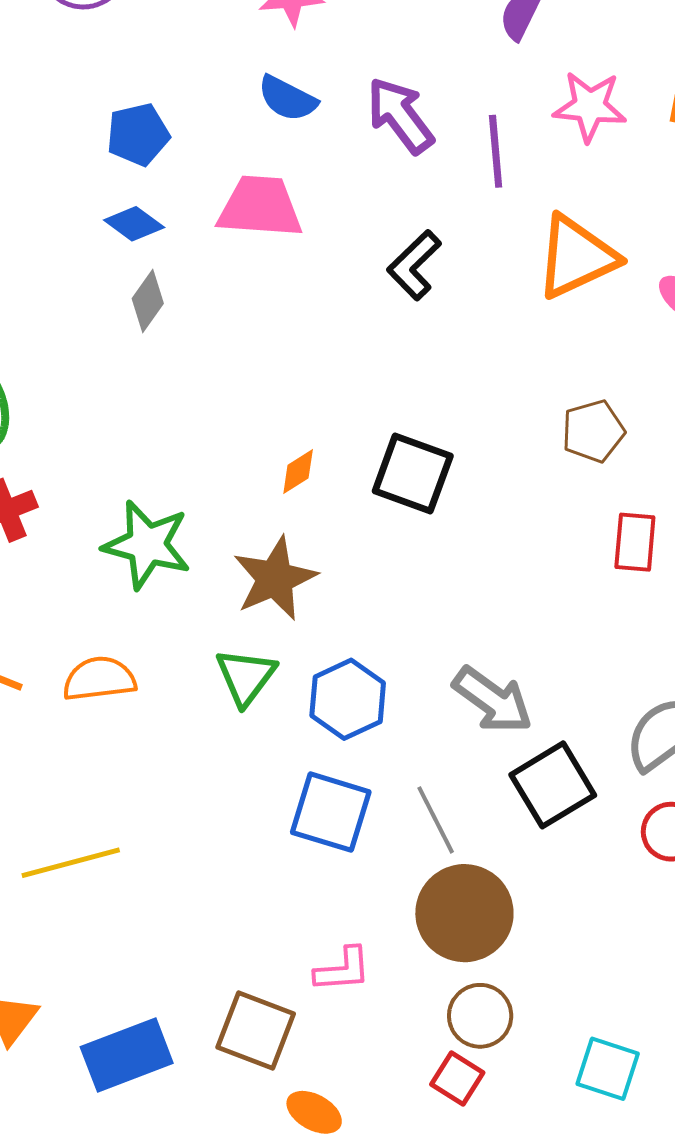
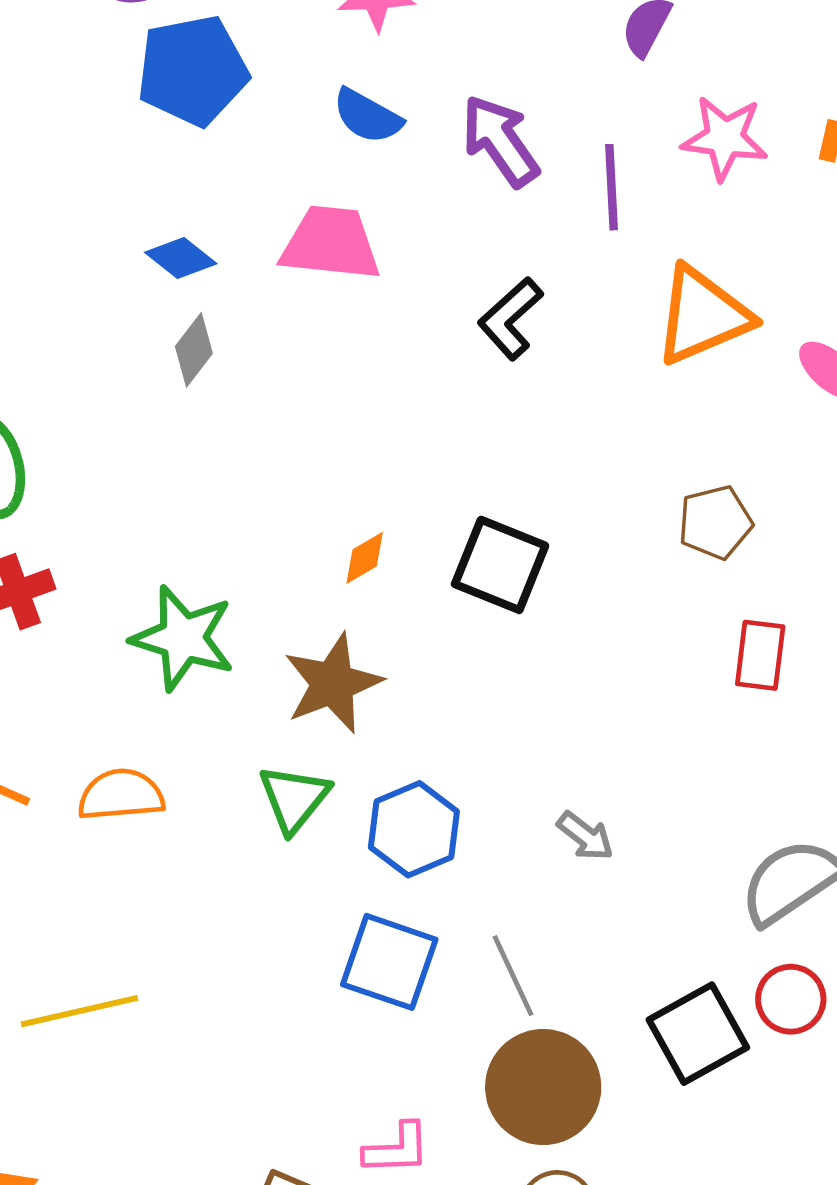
blue pentagon: (138, 135) -> (193, 70), moved, size x1.5
gray arrow: (493, 700) -> (585, 836), size x0.6
black square: (553, 785) -> (698, 1034), moved

